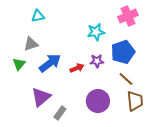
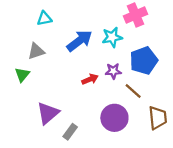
pink cross: (128, 16) -> (135, 15), moved
blue arrow: (50, 63) -> (79, 41), moved
brown line: (126, 79) -> (133, 91), moved

